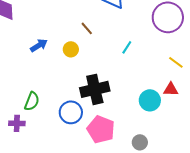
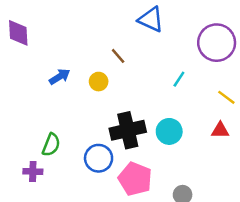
cyan line: (127, 47) -> (179, 79), moved
cyan circle: (150, 100) -> (169, 131), moved

